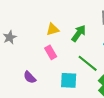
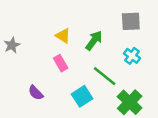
yellow triangle: (53, 29) -> (63, 36), turned 48
cyan square: (69, 80) -> (82, 96), turned -36

